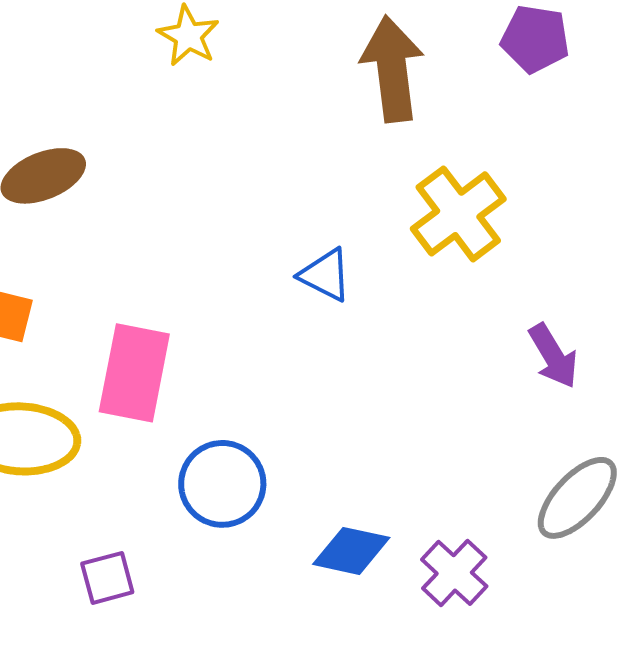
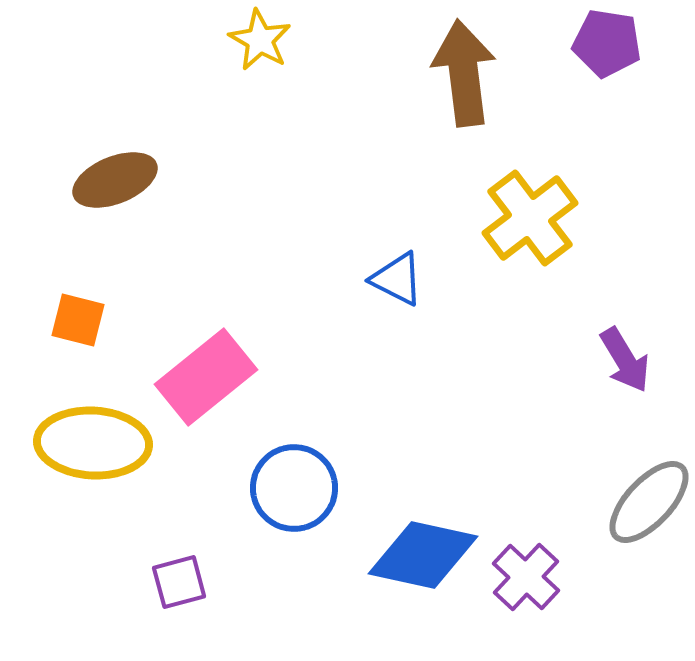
pink rectangle: (134, 373) -> (206, 377), turned 40
blue diamond: (351, 551) -> (423, 555), size x1.4

